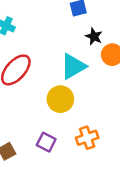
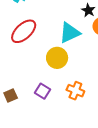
orange cross: (87, 138) -> (75, 91), turned 36

